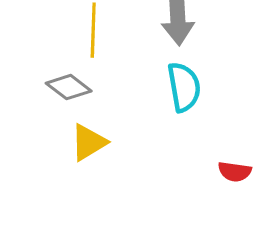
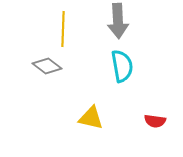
yellow triangle: (89, 142) -> (91, 118), moved, turned 44

